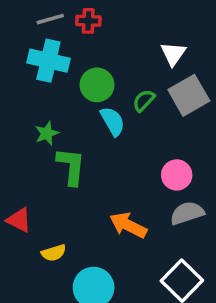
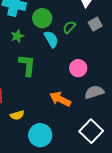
gray square: (189, 95) -> (95, 24), size x0.6
green star: (47, 133) -> (17, 36), moved
pink circle: (177, 175) -> (78, 68), moved

